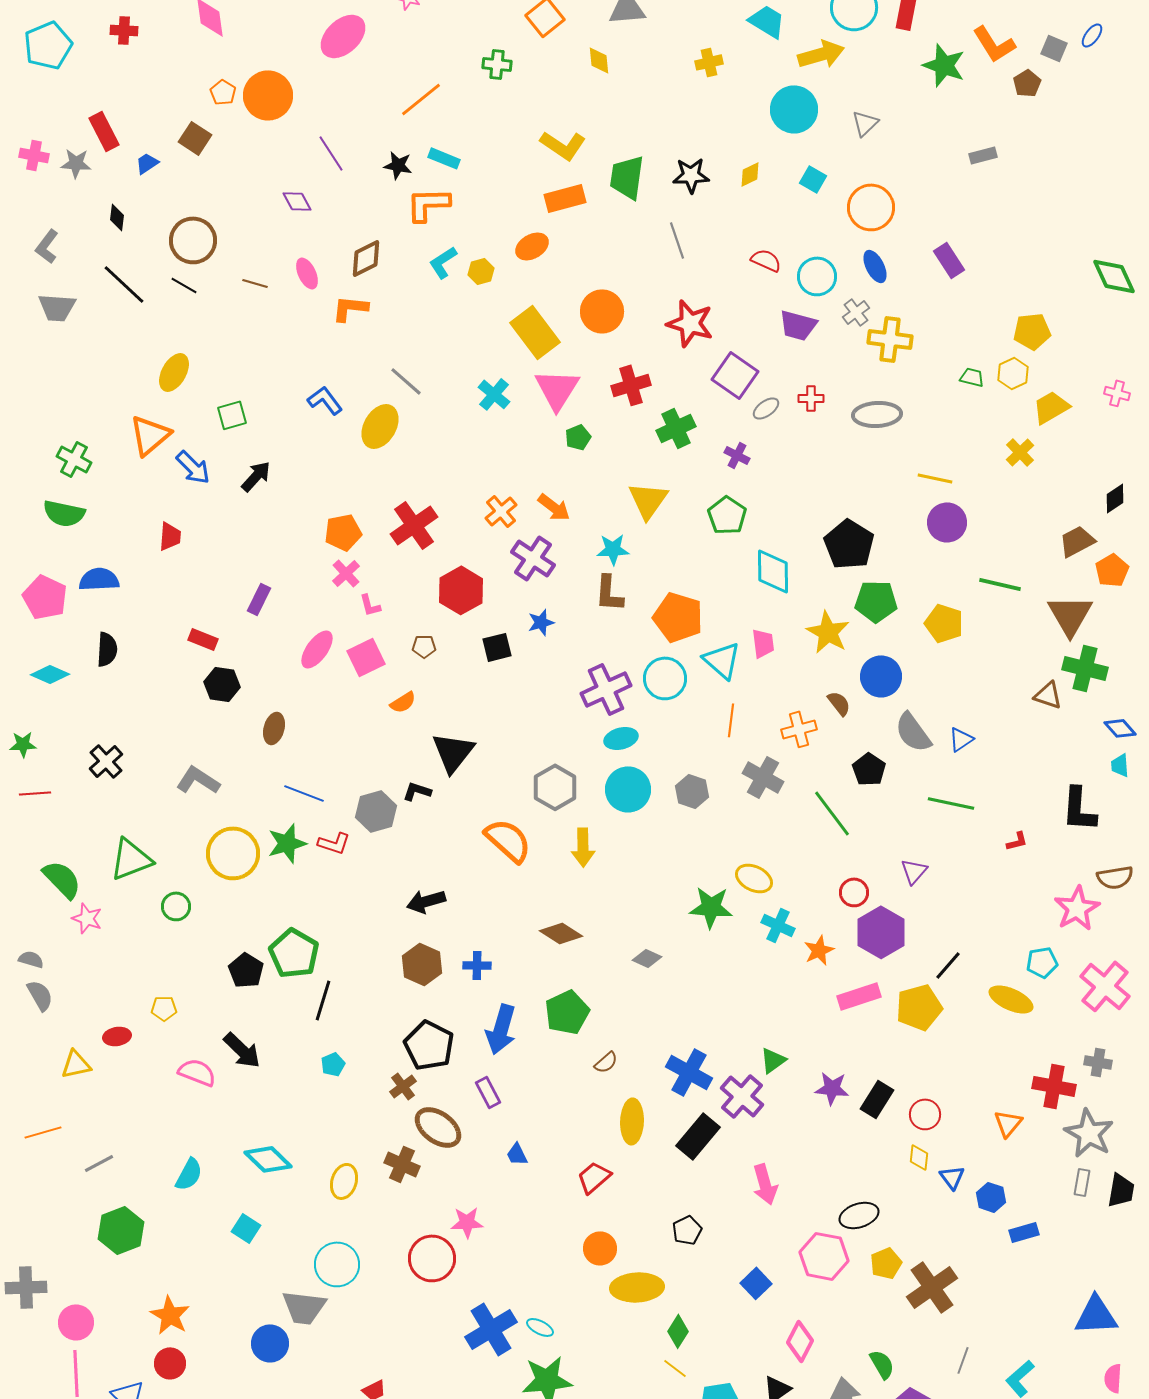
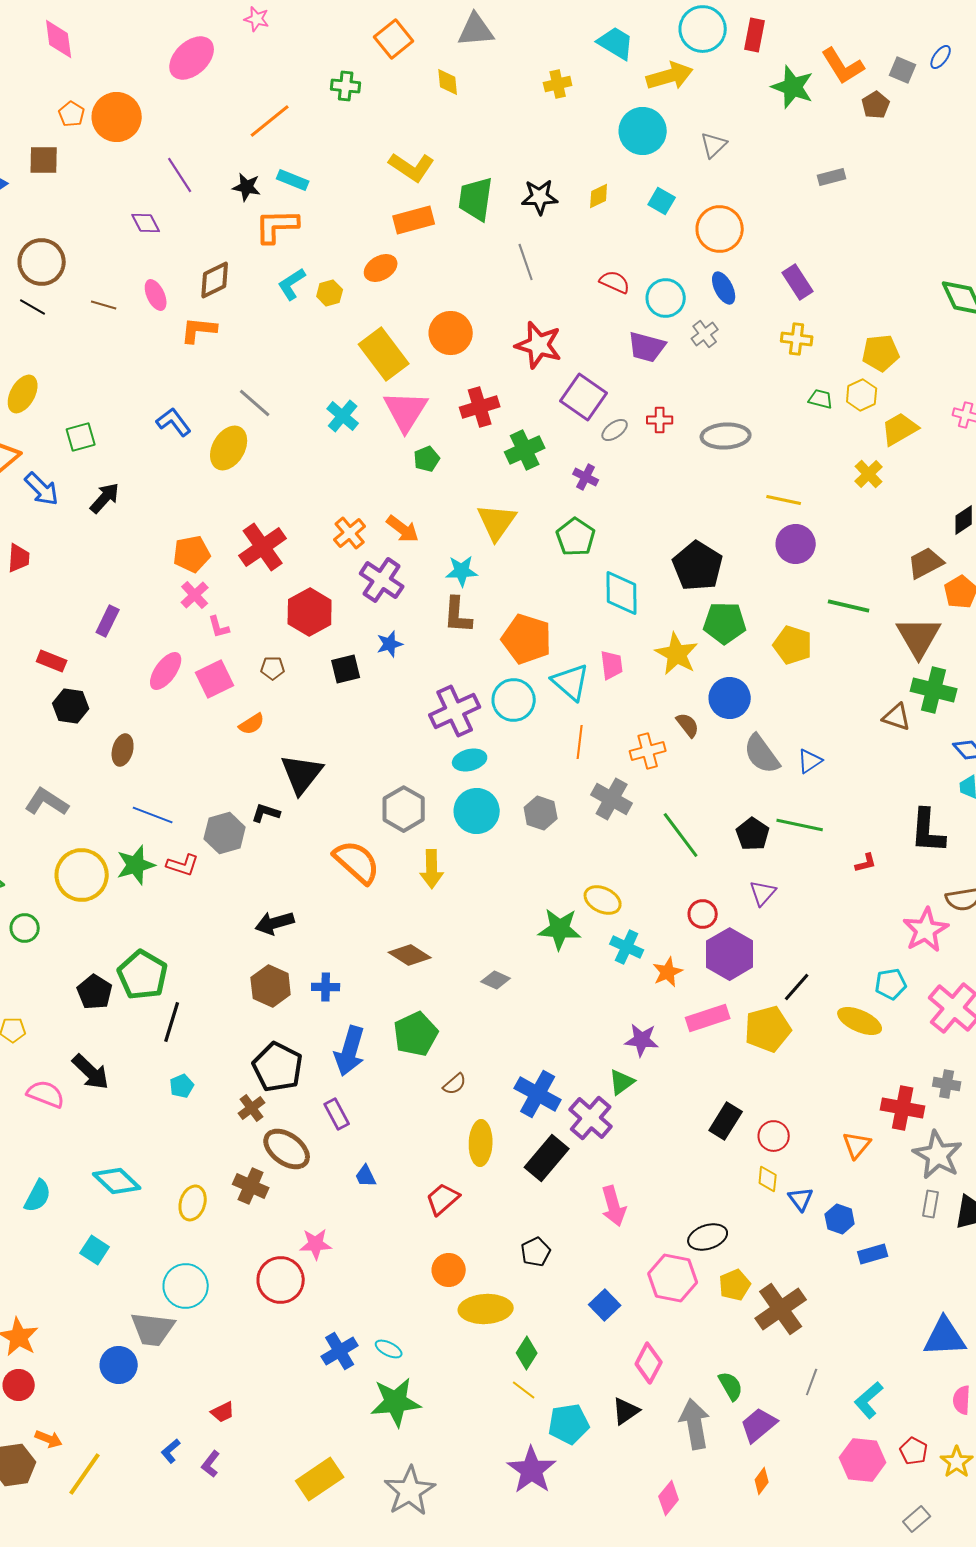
brown square: (195, 138) -> (44, 160), turned -32
yellow cross: (890, 339) -> (797, 339), moved, size x0.7
black pentagon: (869, 769) -> (753, 834), moved
purple star: (832, 1088) -> (642, 1040), moved
blue cross: (491, 1329) -> (340, 1351), size x0.7

